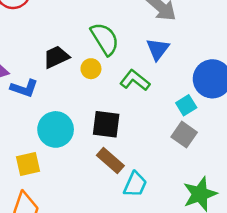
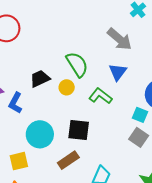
blue L-shape: (24, 88) -> (15, 103), turned 100
cyan square: (186, 105) -> (140, 115), turned -35
brown rectangle: (110, 160) -> (68, 160), moved, turned -75

